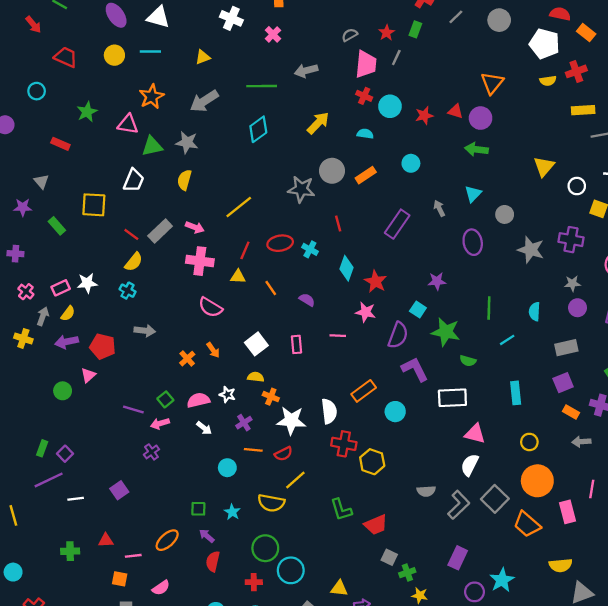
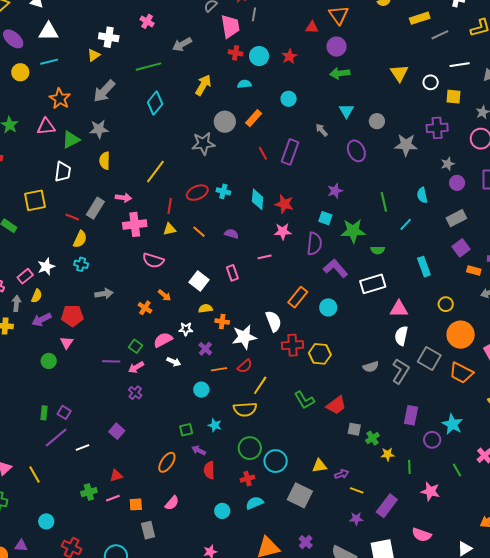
white cross: (231, 18) -> (109, 37), moved
red triangle: (455, 111) -> (312, 27), moved
red line: (338, 224) -> (263, 153), moved
pink line: (133, 556) -> (113, 498), moved

